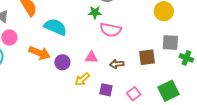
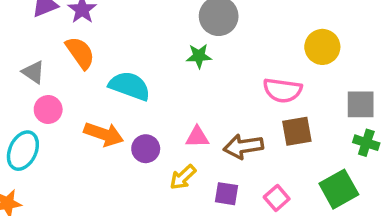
pink semicircle: (111, 30) -> (282, 90), moved
gray square: (170, 42) -> (361, 104), moved
green cross: (186, 58) -> (366, 143), moved
brown arrow: (117, 64) -> (243, 146), size x1.5

